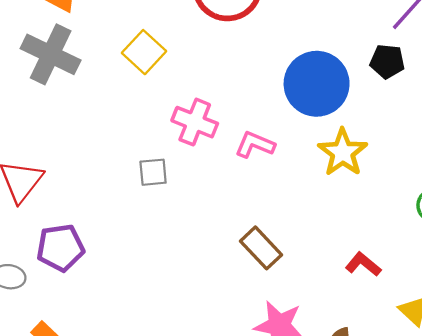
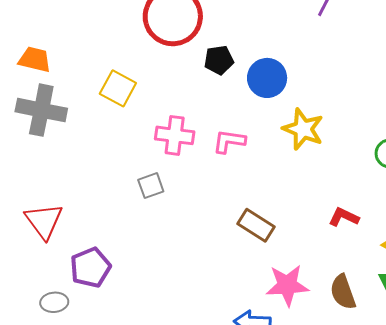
black pentagon: (387, 61) -> (219, 60), moved
blue circle: (317, 84) -> (267, 78), size x0.7

